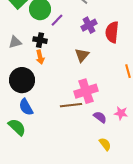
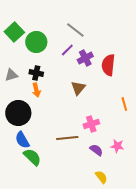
purple line: (57, 20) -> (67, 50), moved
pink cross: (86, 91) -> (91, 124), moved, size x0.7
green semicircle: (17, 127) -> (32, 157), moved

